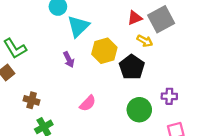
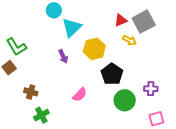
black pentagon: (132, 67) -> (112, 74), moved

